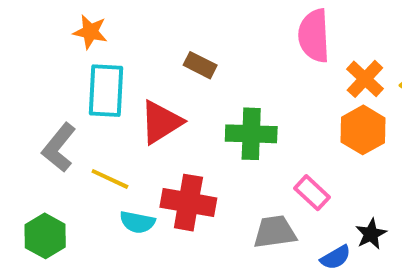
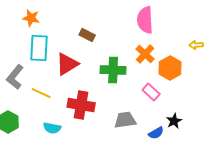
orange cross: (365, 79) -> (145, 54), moved
pink rectangle: (312, 193) -> (151, 92), moved
cyan semicircle: (137, 222) -> (52, 128), moved

